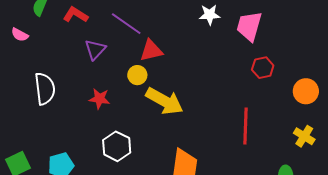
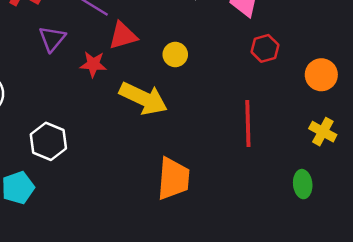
yellow circle: (137, 75) -> (175, 55), moved
red star: (99, 99) -> (93, 64), moved
white hexagon: (117, 146) -> (48, 141), moved

